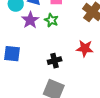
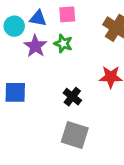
black cross: (55, 61) -> (72, 97), turned -32

